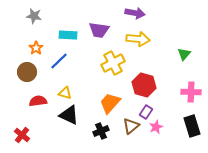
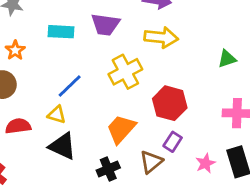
green triangle: (184, 54) -> (227, 59), turned 32
blue line: (59, 61) -> (70, 86), moved
pink star: (156, 127) -> (205, 163), moved

